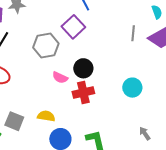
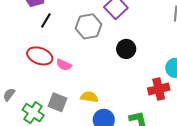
pink semicircle: (60, 78) -> (64, 65), moved
red cross: (83, 92) -> (159, 89), moved

